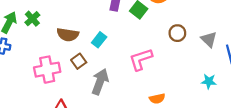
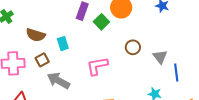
cyan rectangle: (99, 40) -> (63, 44), turned -64
gray arrow: (100, 82) -> (58, 81), turned -90

